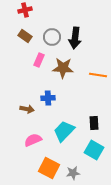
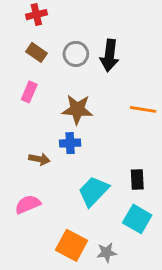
pink rectangle: (39, 60) -> (29, 92), moved
brown star: (63, 68) -> (77, 109), moved
pink semicircle: (33, 140) -> (28, 204), moved

